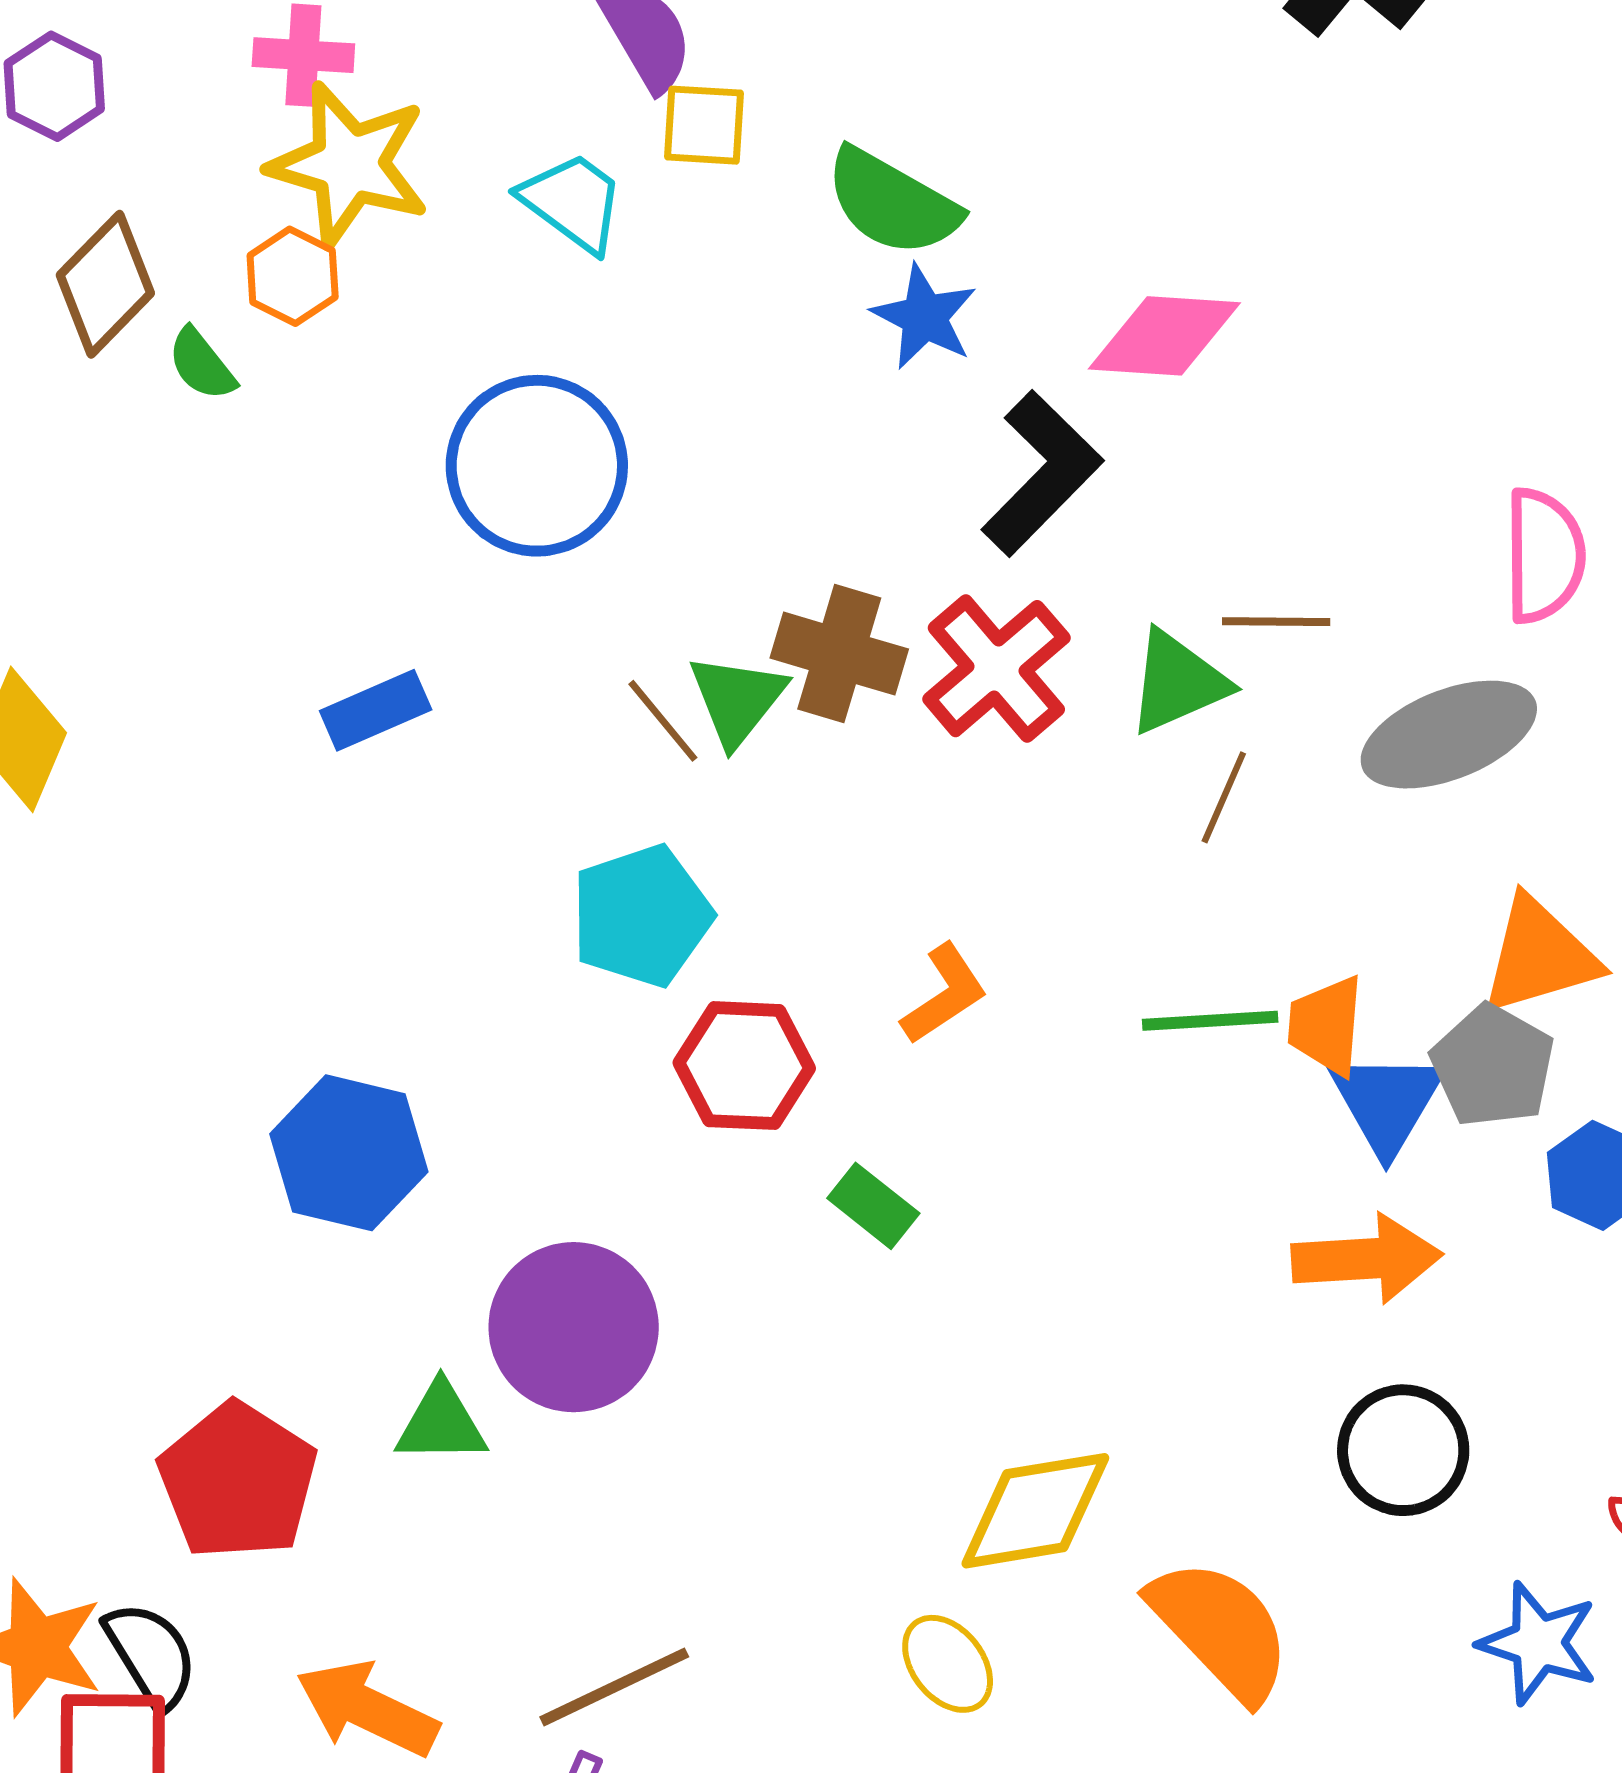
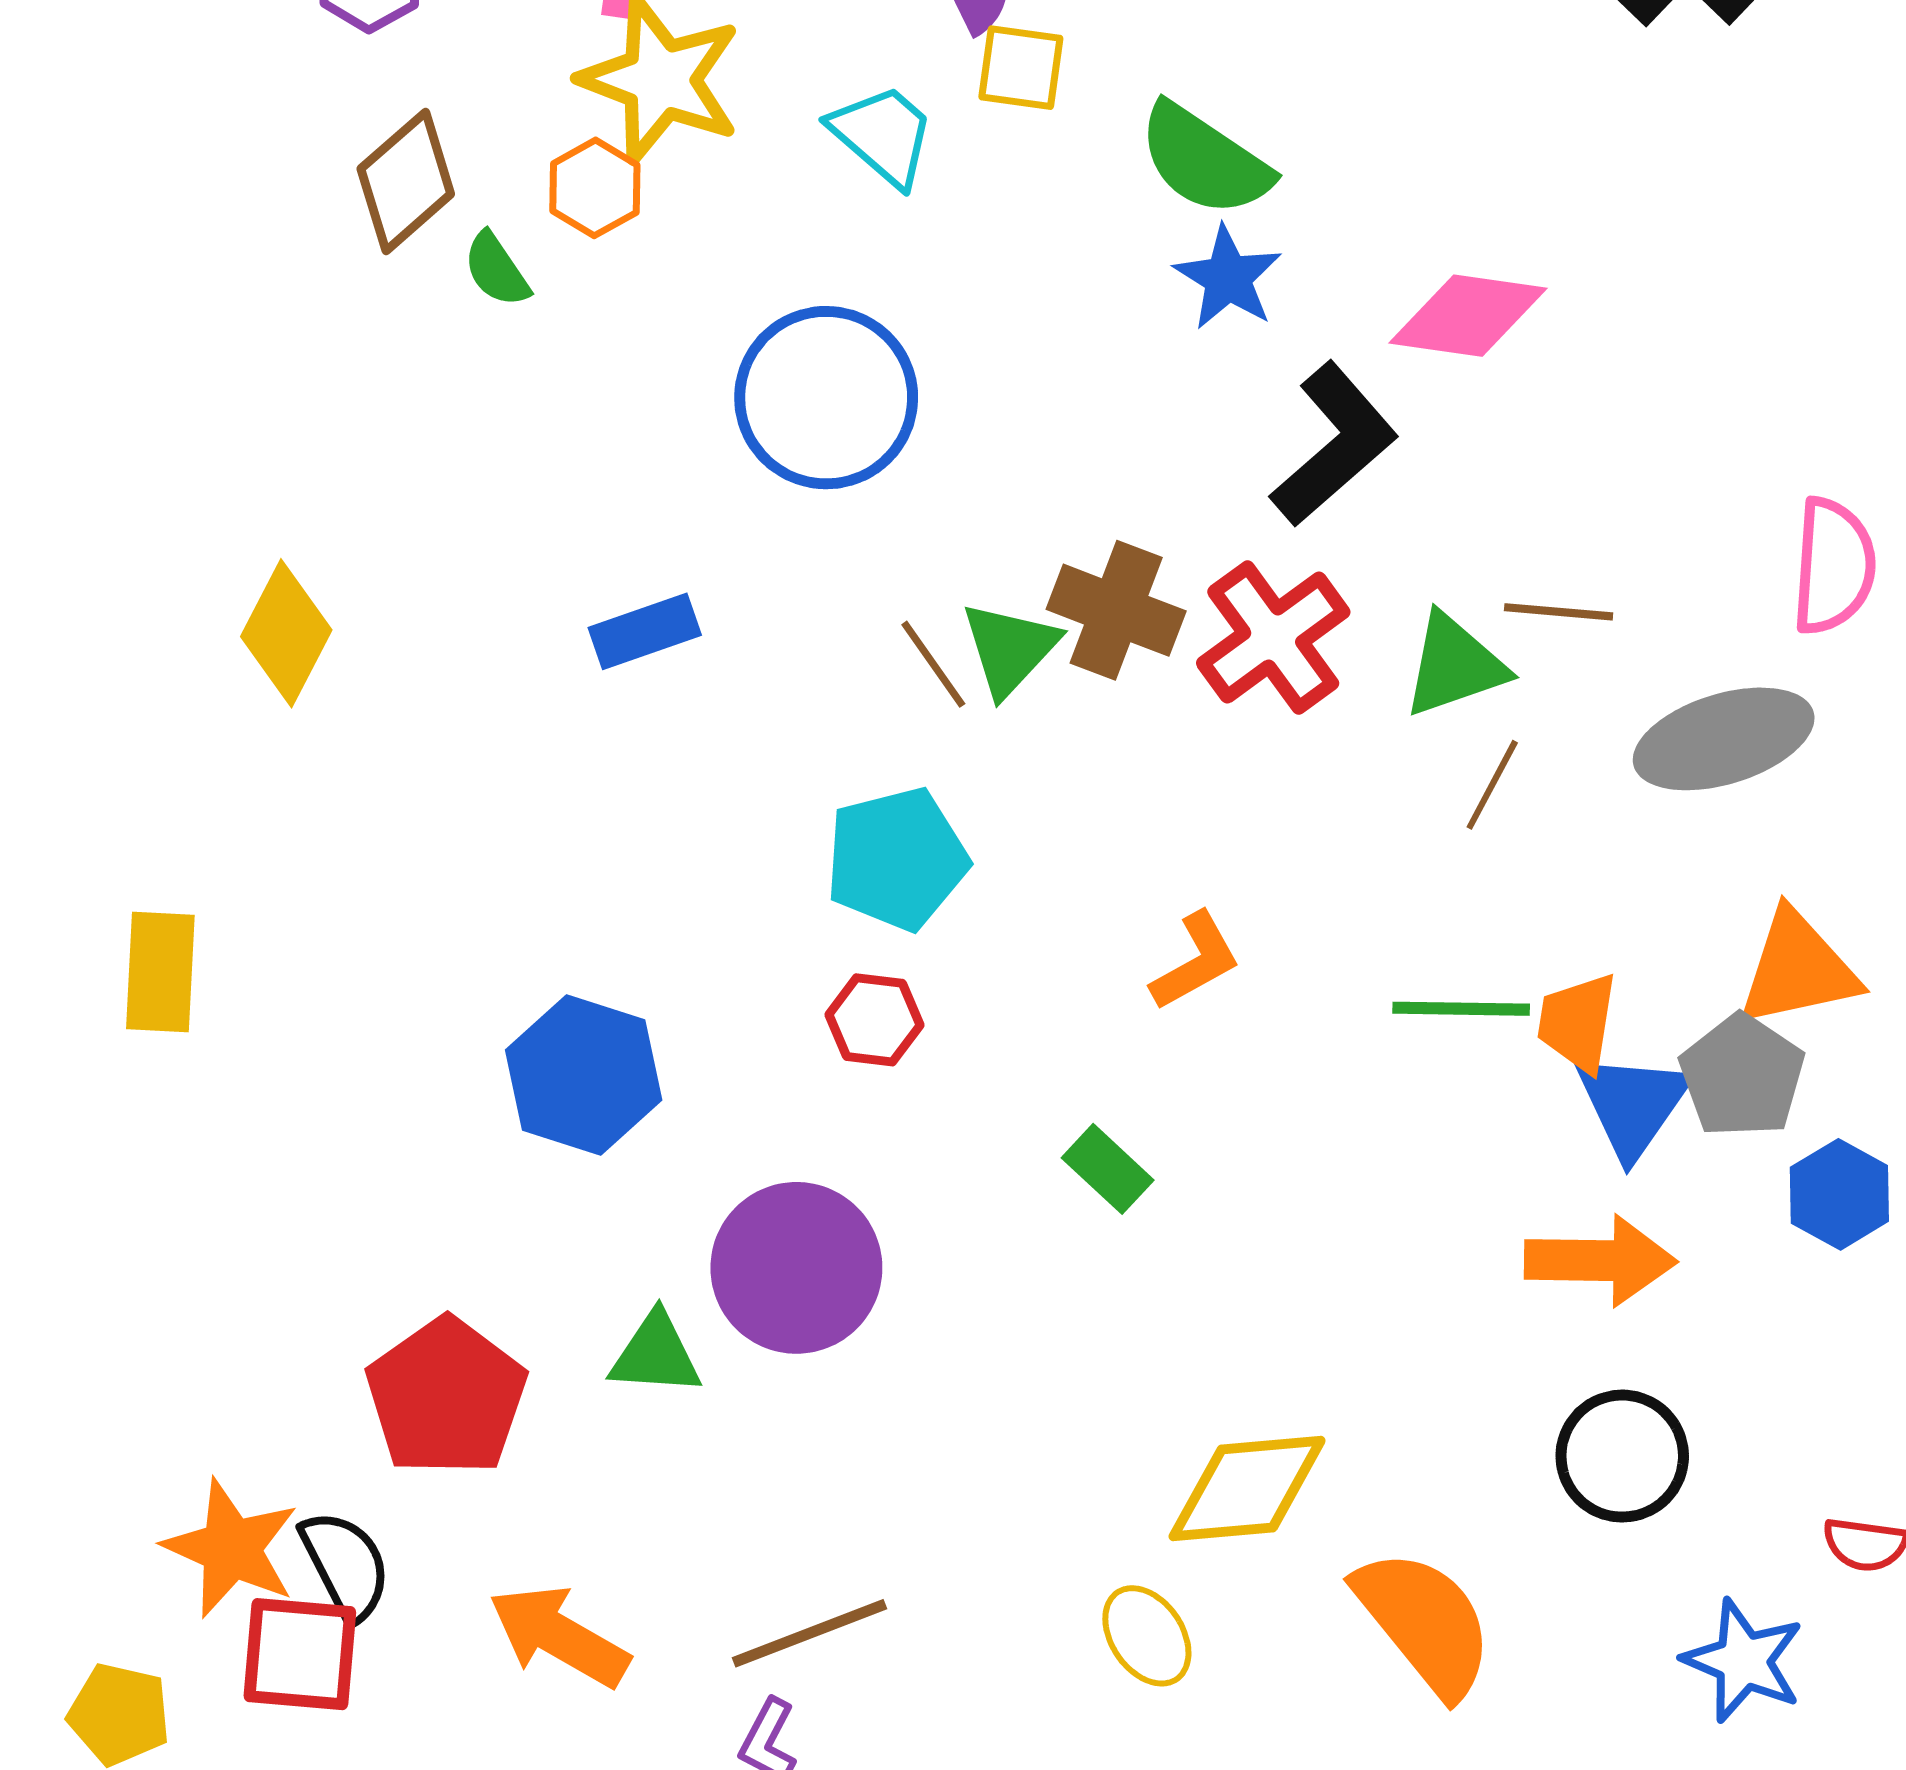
red hexagon: (744, 1066) -> (874, 1020), moved, size x0.7

